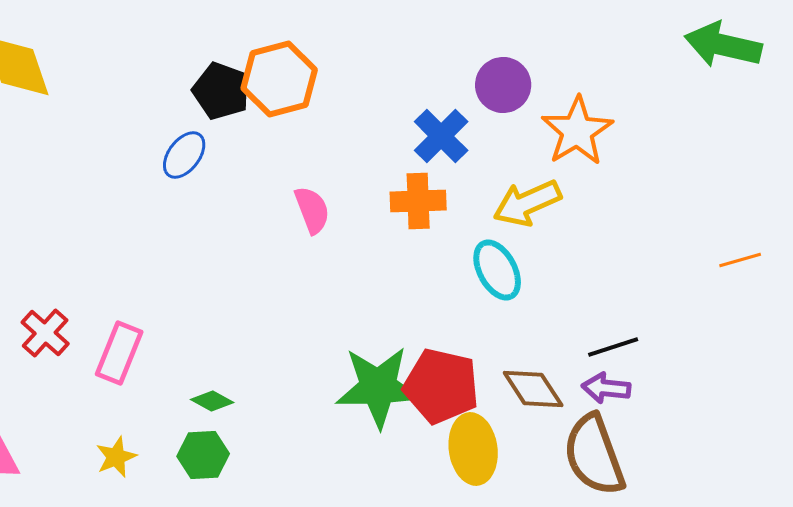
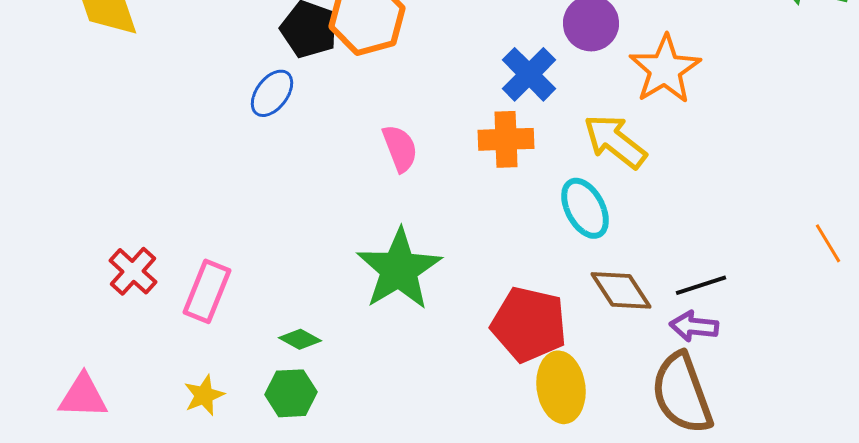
yellow arrow: (527, 203) -> (615, 141), turned 62
orange line: (740, 260) -> (828, 243), moved, turned 75
green star: (378, 387) -> (399, 269), moved, turned -30
brown diamond: (533, 389) -> (621, 290), moved

